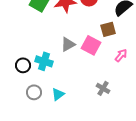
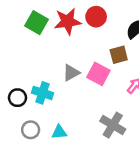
gray cross: (103, 88) -> (113, 125), size x1.5
cyan triangle: (58, 94) -> (59, 132), turned 32

